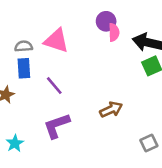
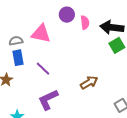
purple circle: (106, 21) -> (67, 15), moved

